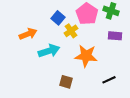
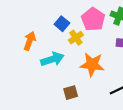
orange arrow: (28, 34) -> (30, 41), turned -48
brown square: (66, 82) -> (71, 93), turned -32

